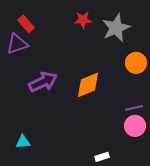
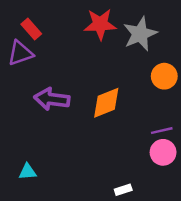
red star: (83, 20) -> (100, 24), size x1.5
purple arrow: (43, 82) -> (52, 99), turned -148

